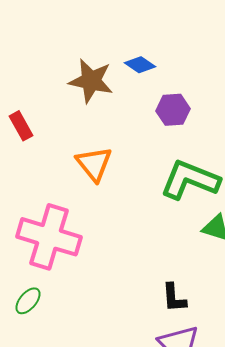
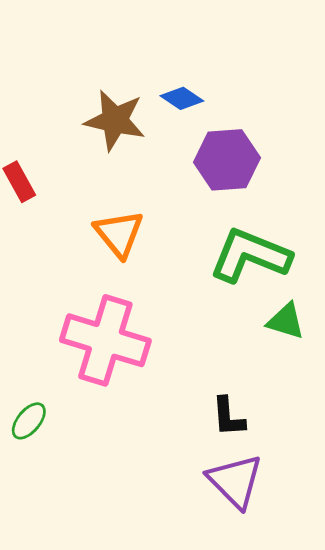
purple hexagon: (173, 110) -> (227, 160), size x1.4
pink cross: (49, 237) -> (105, 340), moved

